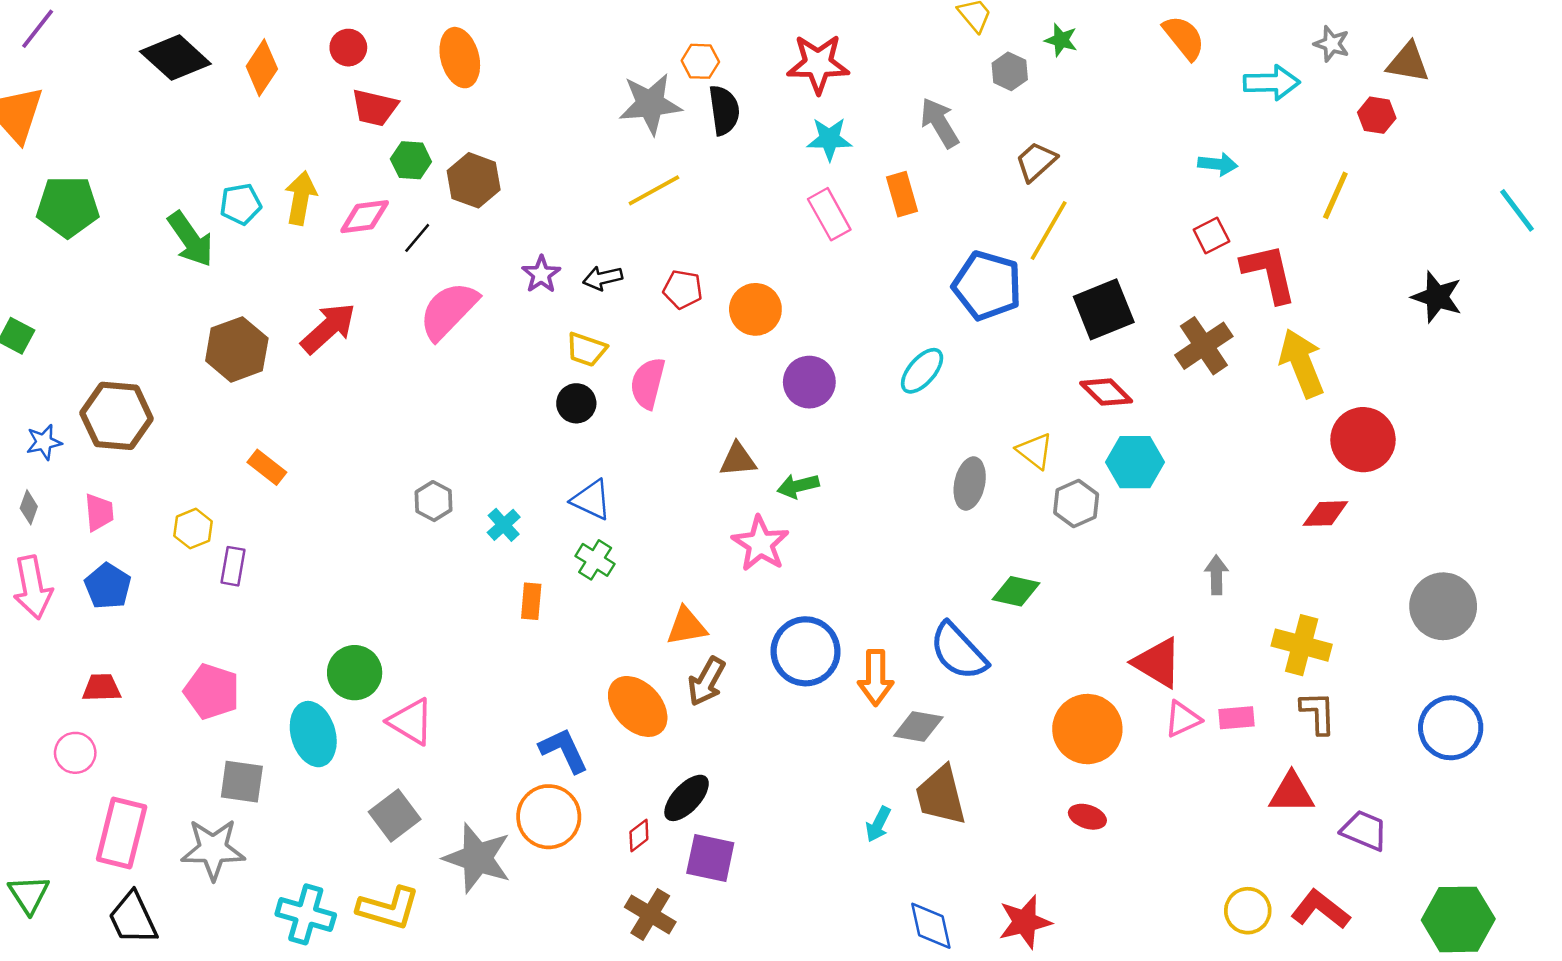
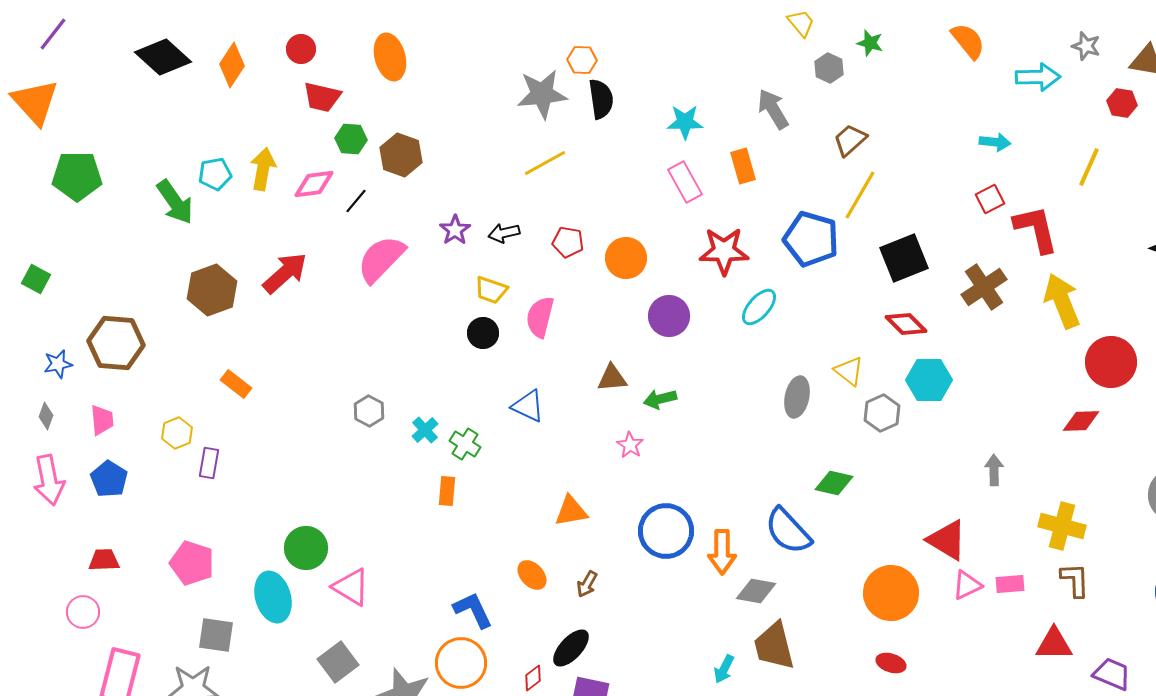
red star: (818, 64) -> (724, 251), moved
blue triangle: (591, 500) -> (528, 406), moved
pink star: (760, 544) -> (630, 445), size x0.6
green cross: (595, 560) -> (465, 444), moved
brown arrow: (707, 681) -> (587, 584), moved, size x0.7
orange ellipse: (638, 706) -> (532, 575), size x0.6

